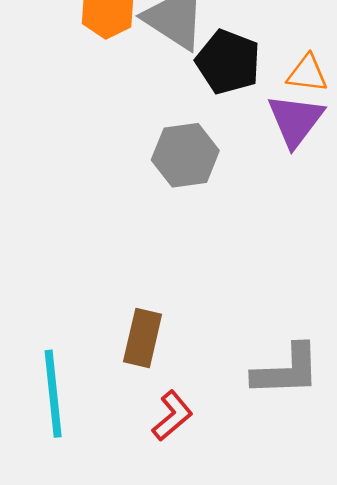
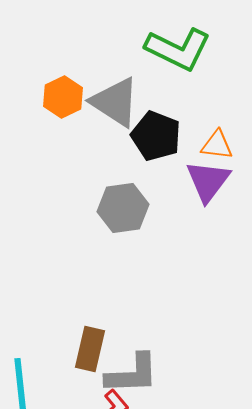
gray L-shape: (286, 370) -> (132, 374), moved

